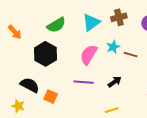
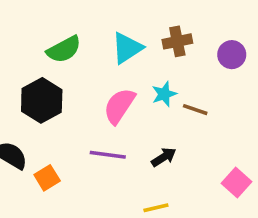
orange square: (51, 97) -> (47, 178), turned 32

